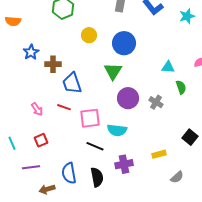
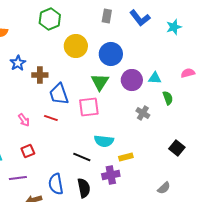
yellow circle: (89, 35) -> (76, 46), size x1.5
purple circle: (128, 98) -> (132, 80), moved
pink square: (90, 118) -> (89, 107), moved
yellow rectangle: (159, 154) -> (126, 157), moved

